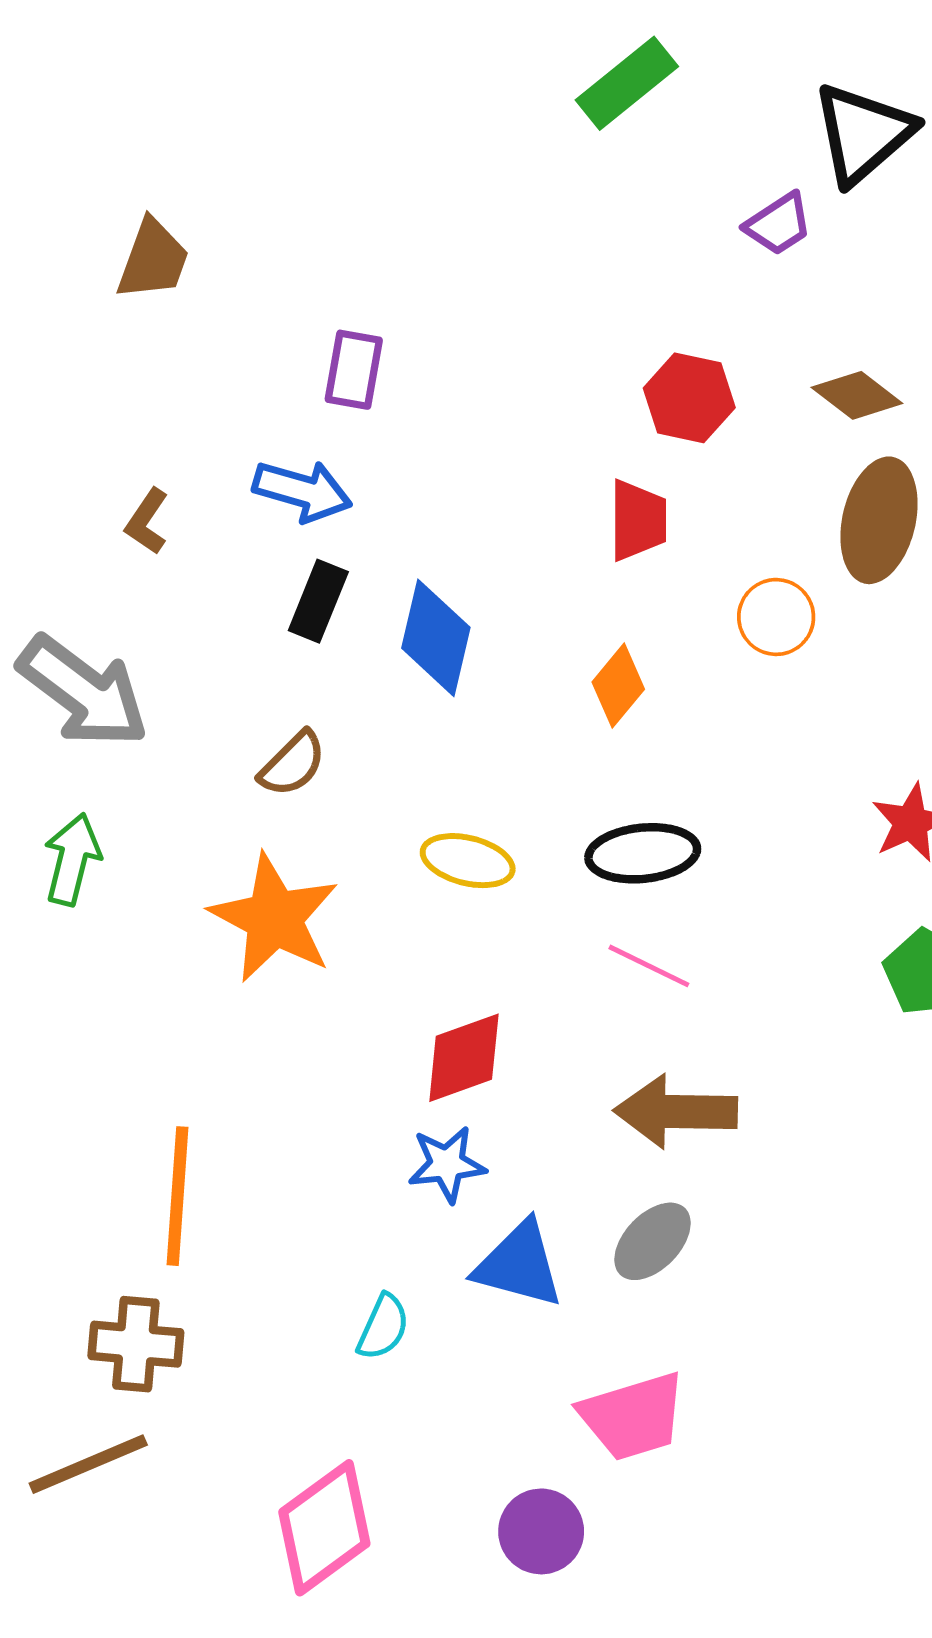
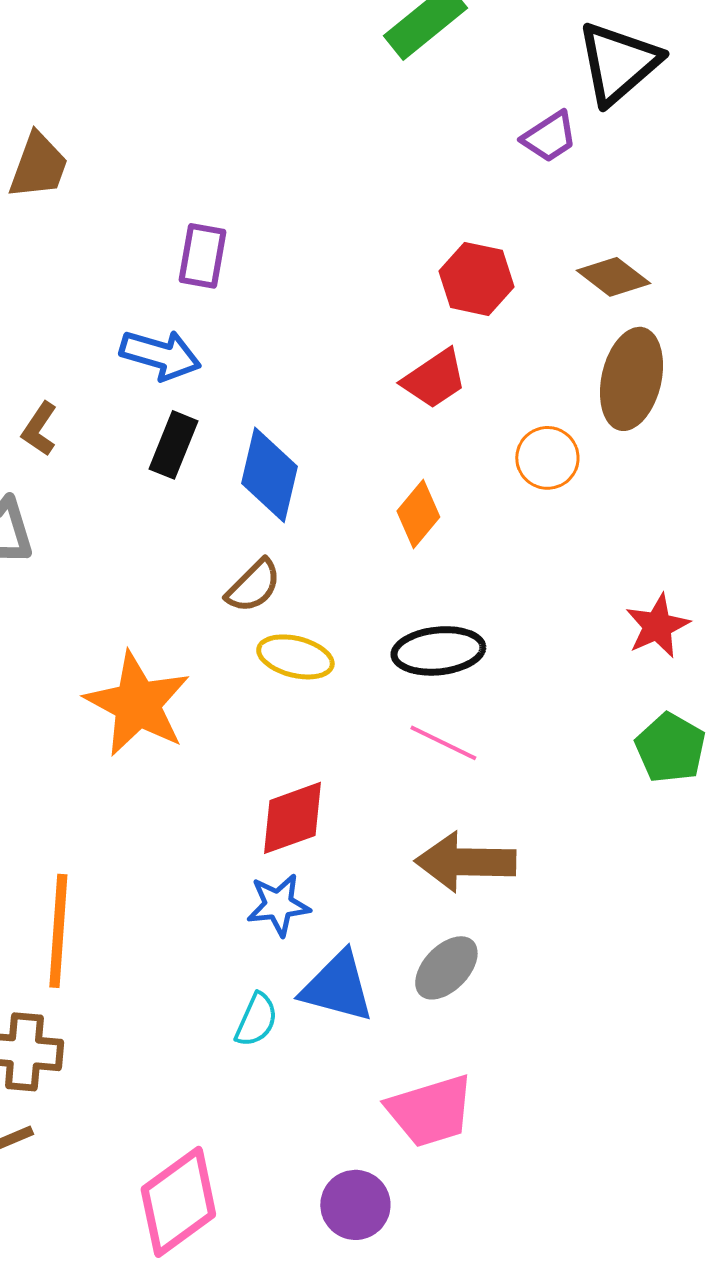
red trapezoid: (638, 520) -> (434, 379), turned 56
brown L-shape: (147, 522) -> (39, 429), moved
brown semicircle: (293, 764) -> (253, 586), moved
cyan semicircle: (383, 1327) -> (256, 1020), moved

